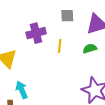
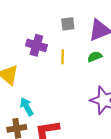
purple cross: (36, 33) -> (36, 45), turned 36

